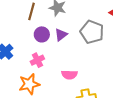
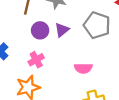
pink semicircle: (69, 75) -> (83, 68), moved

